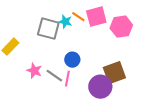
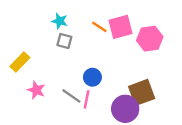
cyan star: (65, 22) -> (60, 21), moved
gray square: (48, 29) -> (64, 41), size x0.6
pink star: (34, 71) -> (36, 90), moved

